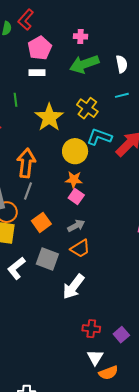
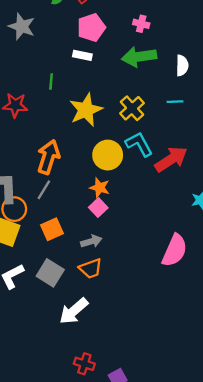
cyan L-shape: (99, 137) -> (139, 144), turned 30

